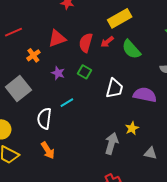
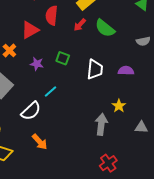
red semicircle: (86, 43) -> (52, 15), moved
purple semicircle: (145, 95) -> (126, 71), size x0.7
white semicircle: (44, 119) -> (31, 111), turned -130

